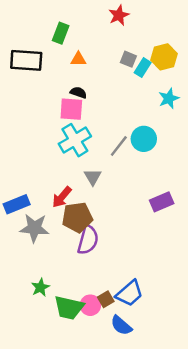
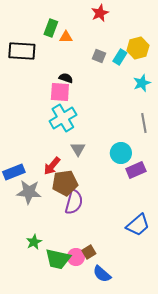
orange triangle: (78, 59) -> (66, 37), moved
gray square: (128, 59) -> (99, 56), moved
cyan circle: (144, 139) -> (121, 153), moved
gray line: (119, 146) -> (144, 123), moved, turned -48
blue trapezoid: (130, 293) -> (138, 225), moved

